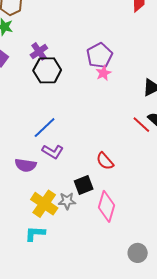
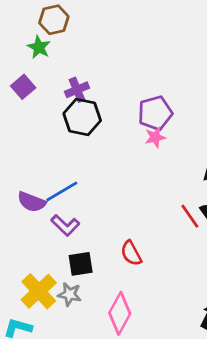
purple semicircle: (26, 165) -> (32, 202), moved
black square: (84, 185) -> (81, 264), moved

